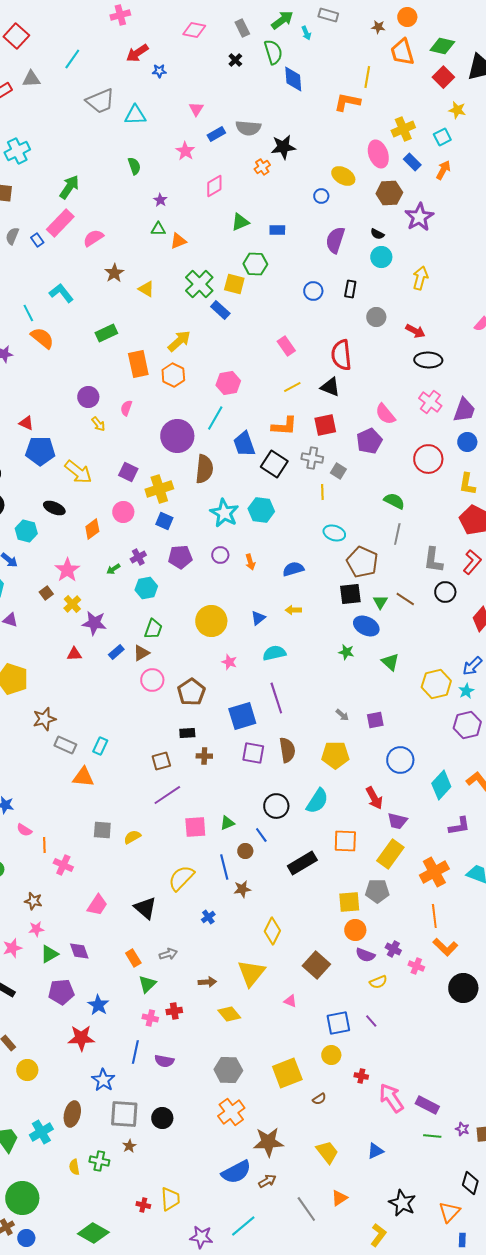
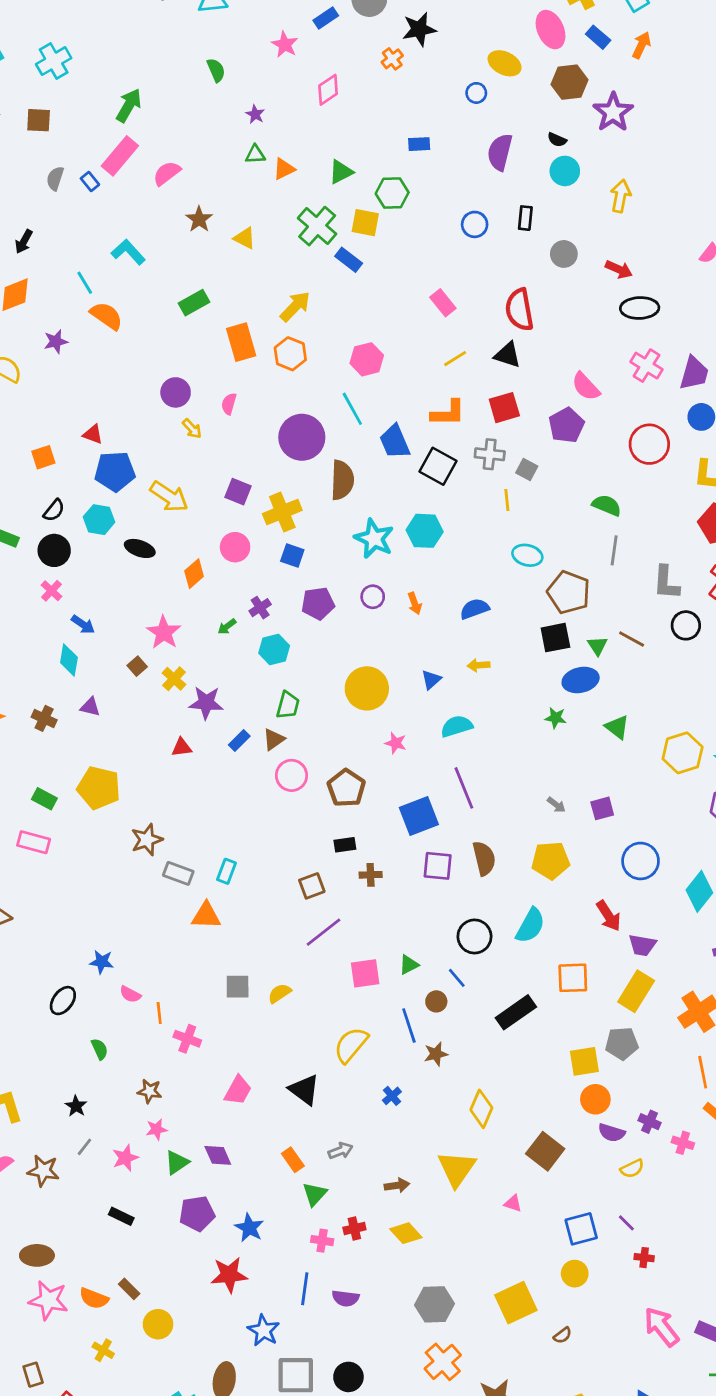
green triangle: (240, 222) -> (341, 172), moved
cyan line: (215, 418) -> (352, 409), turned -55
cyan hexagon: (26, 531) -> (99, 520), moved
blue ellipse: (366, 626) -> (581, 680), turned -35
yellow diamond: (229, 1014) -> (406, 1233), moved
red cross: (361, 1076) -> (644, 1258), moved

